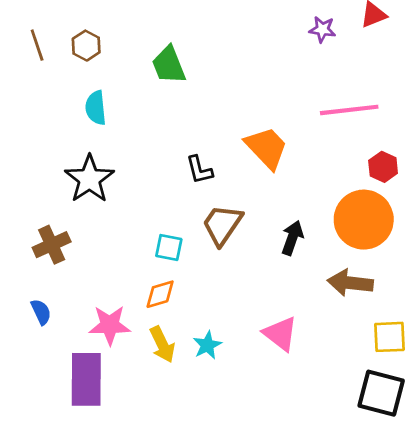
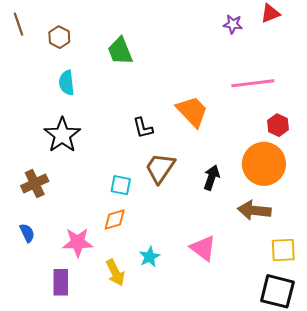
brown line: (37, 45) -> (19, 24), moved
yellow arrow: (162, 345) -> (115, 273), moved
purple rectangle: (86, 379) -> (61, 282), size x0.7

